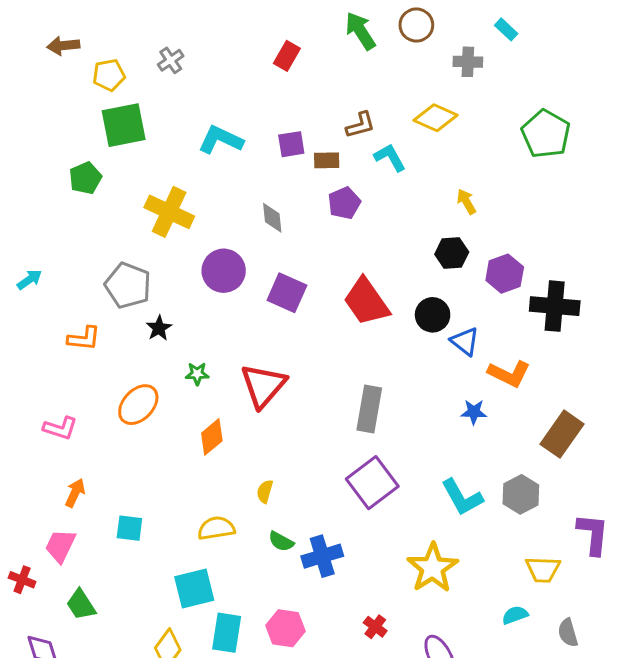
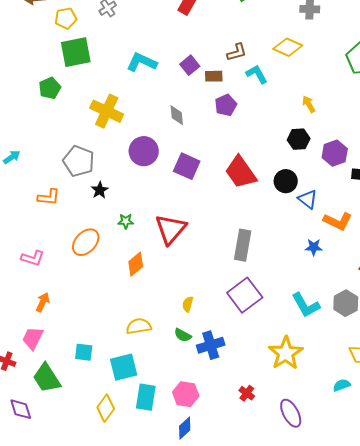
purple square: (291, 144) -> (190, 65), turned -30
yellow semicircle: (265, 491) -> (188, 304), moved
cyan square: (129, 528) -> (84, 352), moved
green trapezoid: (81, 605) -> (47, 378), size x1.4

